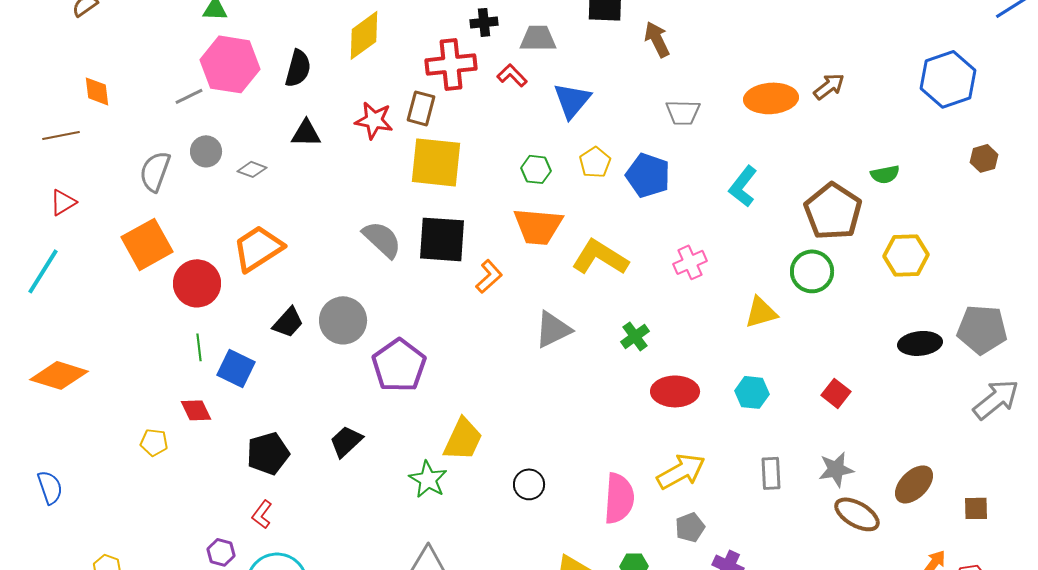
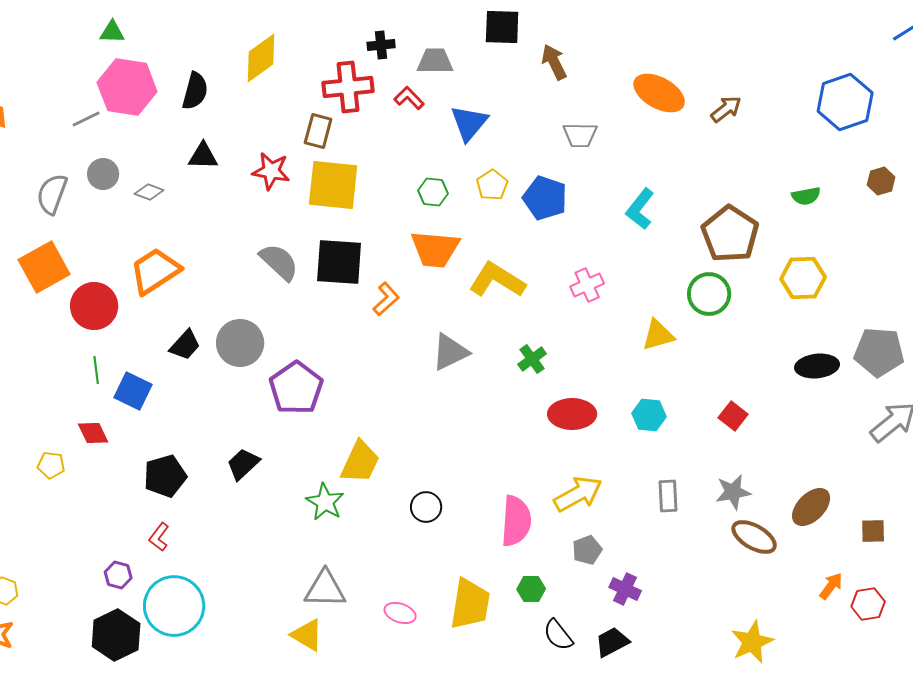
orange ellipse: (771, 98) -> (659, 93), moved, turned 33
red star: (374, 120) -> (271, 171), moved
green semicircle: (885, 174) -> (806, 196), moved

